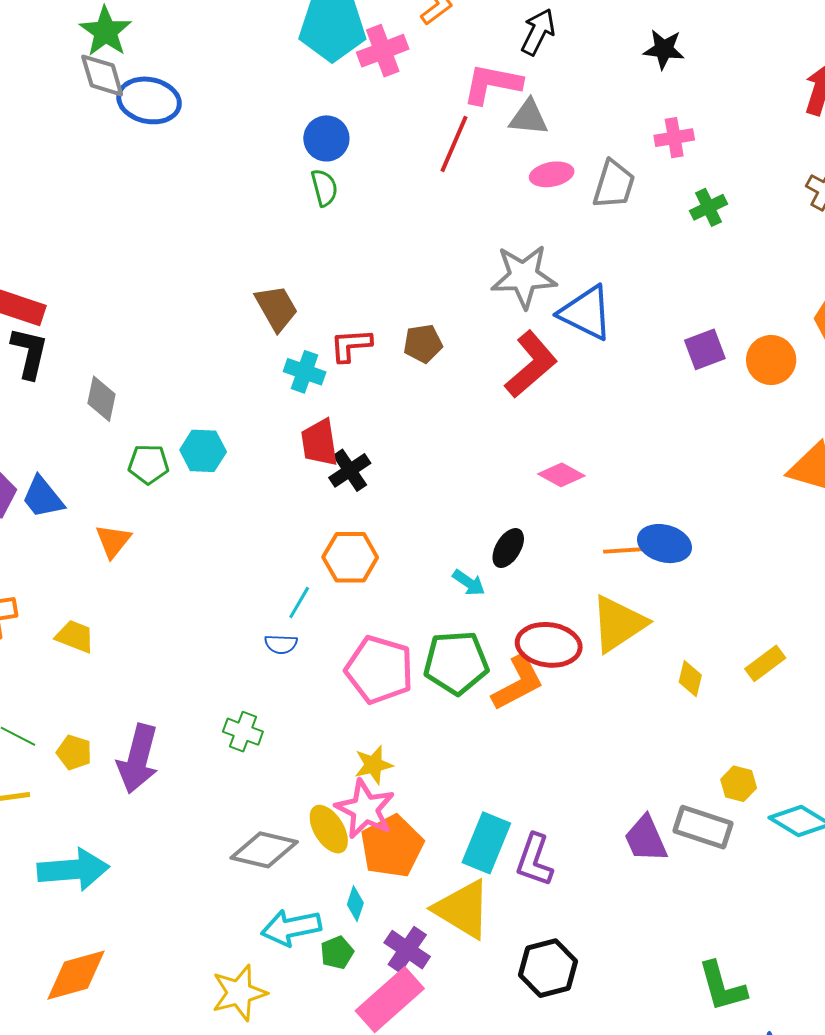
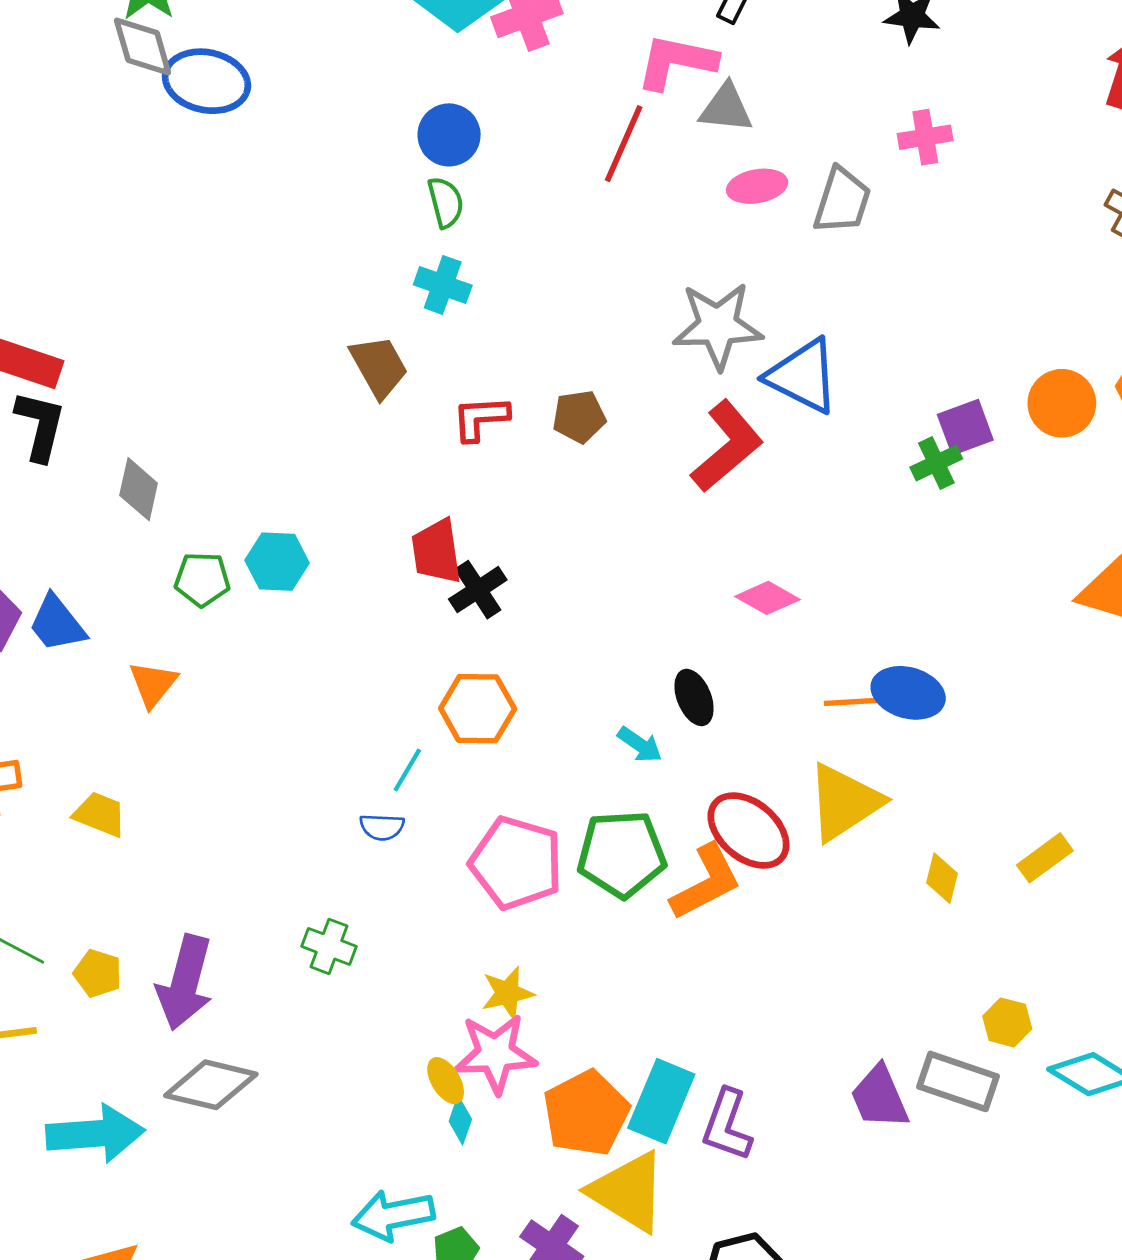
green cross: (708, 207) -> (936, 463), moved
orange circle: (771, 360) -> (1062, 403), moved
cyan cross: (305, 372) -> (443, 285), moved
black ellipse: (508, 548) -> (694, 697), turned -54
red ellipse: (549, 645) -> (748, 830), turned 32
pink star: (365, 809) -> (495, 1054), turned -30
yellow ellipse: (329, 829) -> (446, 1081), size x0.7
orange pentagon: (392, 846) -> (586, 1113), moved
gray diamond: (264, 850) -> (211, 1085), moved
cyan diamond: (355, 904) -> (460, 1120), moved

